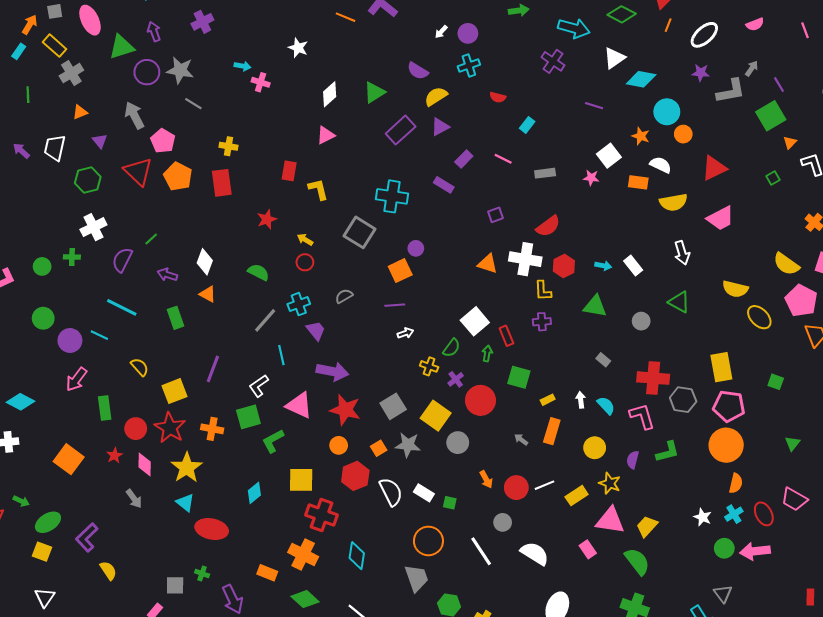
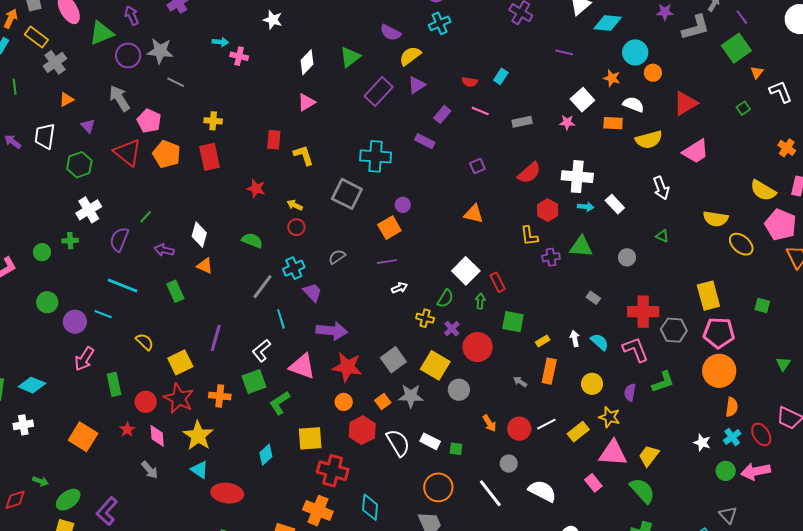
red semicircle: (498, 97) -> (470, 82), moved
red star: (267, 219) -> (256, 189), turned -30
white cross: (525, 259) -> (577, 177), moved
green triangle: (679, 302) -> (662, 236), size x0.6
purple cross: (542, 322) -> (551, 257), moved

